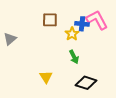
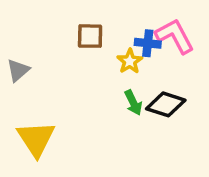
yellow triangle: (46, 77) -> (36, 139), moved, size x1.6
black diamond: (86, 83) -> (166, 104), moved

